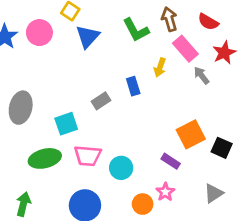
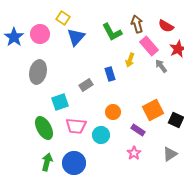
gray ellipse: (21, 108) -> (38, 72), moved
green ellipse: (45, 158) -> (44, 128), turned 75
green arrow: (23, 204) -> (47, 162), moved
orange circle: (143, 204) -> (113, 112), moved

